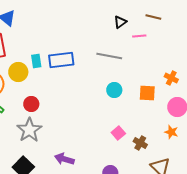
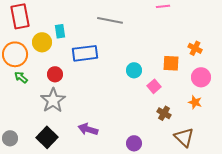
gray line: (109, 56) -> (110, 20), moved
blue rectangle: (61, 60) -> (85, 53), moved
cyan circle: (114, 90) -> (134, 70), moved
pink square: (118, 133) -> (154, 86), moved

